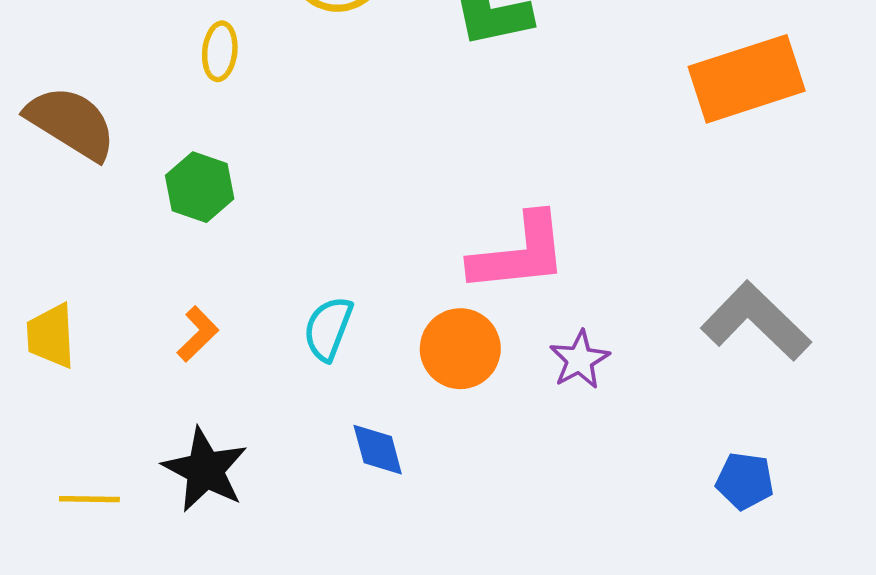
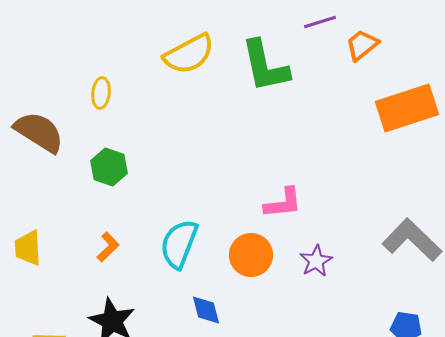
yellow ellipse: (220, 51) -> (101, 93), moved
pink L-shape: (519, 253) -> (283, 203), size x0.7
cyan semicircle: (328, 328) -> (179, 244), size x1.4

